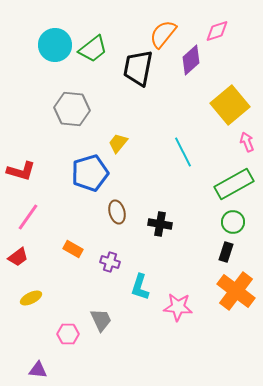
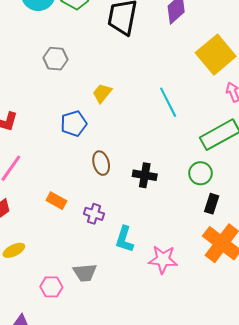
gray hexagon: (72, 109) -> (55, 59), size x0.7
blue pentagon: (90, 173) -> (74, 124), size x0.7
green circle: (233, 222) -> (200, 173), moved
gray trapezoid: (101, 320) -> (85, 273), turned 110

